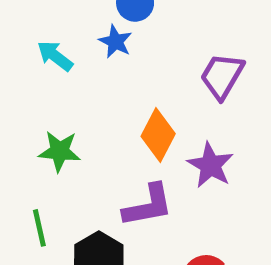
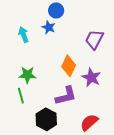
cyan arrow: (55, 56) -> (23, 35), turned 35
green line: (39, 228) -> (21, 96), moved

